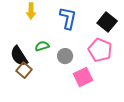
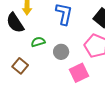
black semicircle: (19, 56) -> (15, 23), moved

